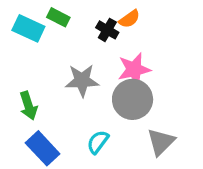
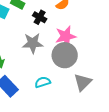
black cross: (107, 30) -> (40, 17), moved
cyan semicircle: (98, 142) -> (43, 82), turned 35

